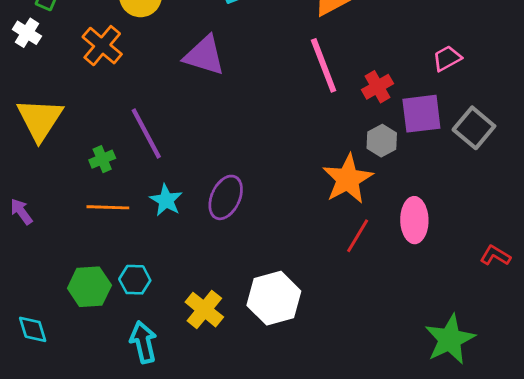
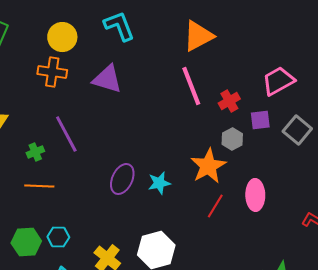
orange cross: (102, 46) -> (52, 72), moved, turned -32
pink trapezoid: (447, 58) -> (278, 81), size x1.6
purple square: (421, 114) -> (260, 120), size x0.7
cyan star: (166, 200) -> (159, 183), moved, turned 30

